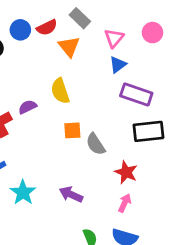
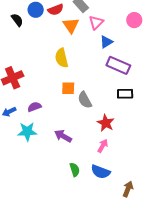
pink triangle: (114, 38) -> (96, 22), moved
purple semicircle: (27, 107) -> (34, 107), moved
black rectangle: (148, 131) -> (125, 94), size x0.7
cyan star: (23, 192) -> (27, 132), turned 30

